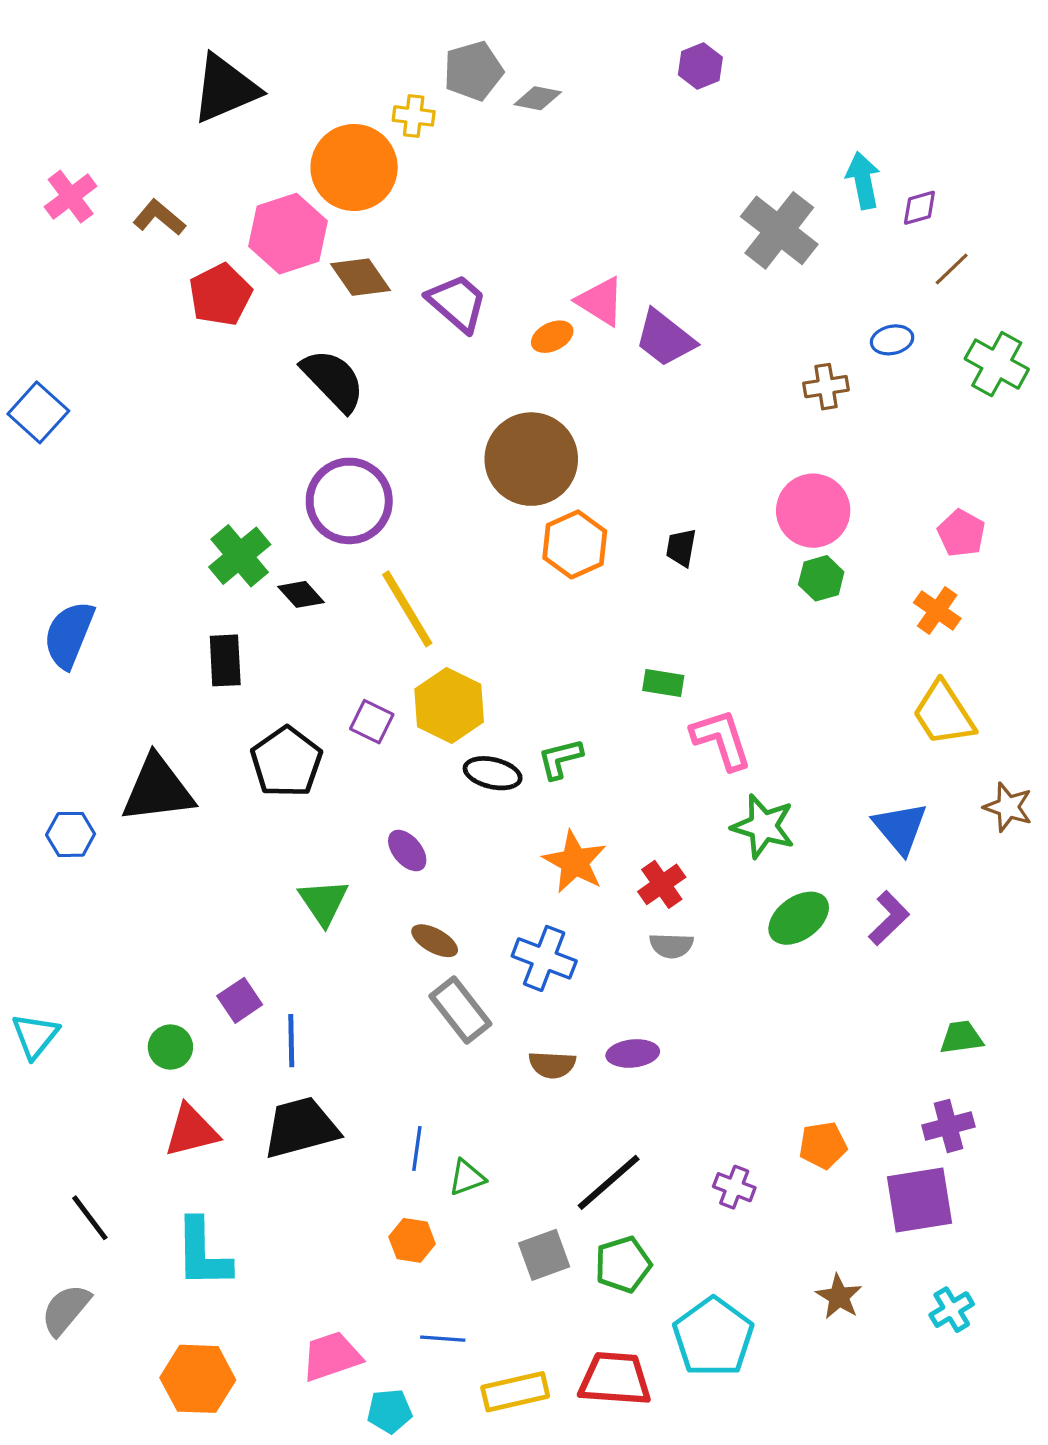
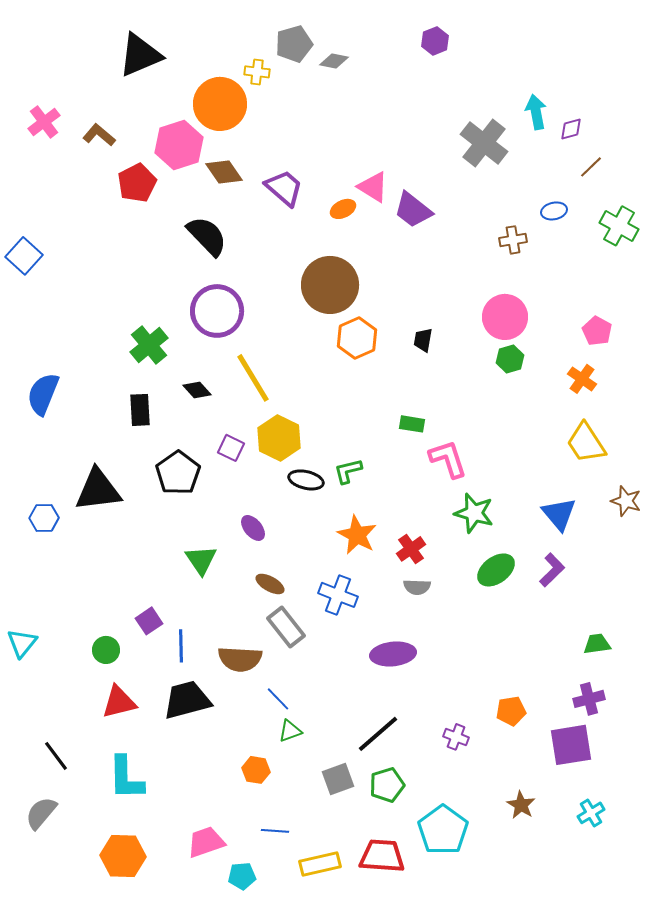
black diamond: (301, 594) -> (197, 390), moved
purple ellipse: (633, 1053) -> (393, 654), size x1.4
brown semicircle: (552, 1065) -> (240, 659), moved, size x1.5
blue line: (417, 1149) -> (278, 699), moved, turned -52

